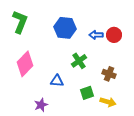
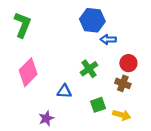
blue hexagon: (65, 28) -> (92, 20), moved
red circle: (114, 35) -> (128, 63), moved

